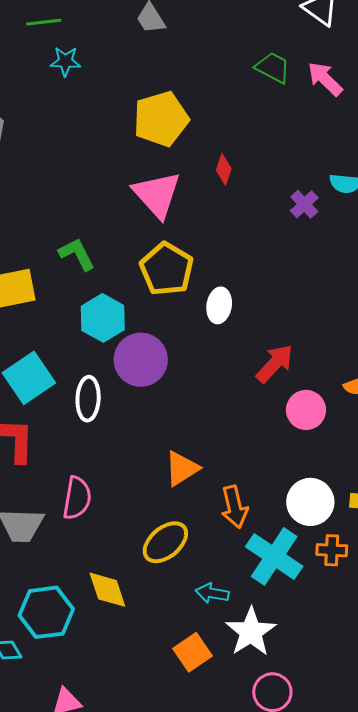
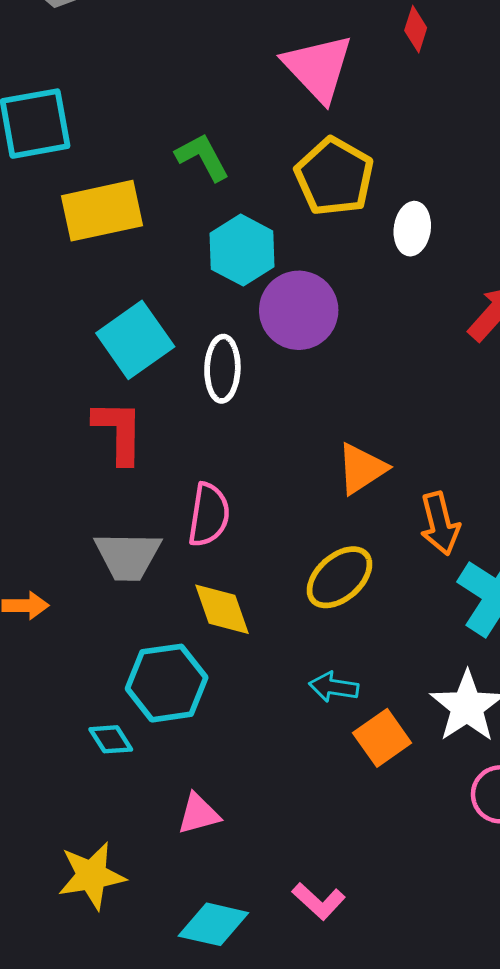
yellow diamond: (107, 590) -> (222, 609), moved
cyan arrow: (212, 593) -> (334, 687), moved

